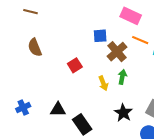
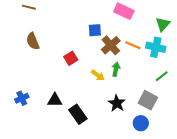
orange line: (140, 40) -> (133, 45), moved
yellow arrow: (103, 83) -> (98, 75), turned -32

